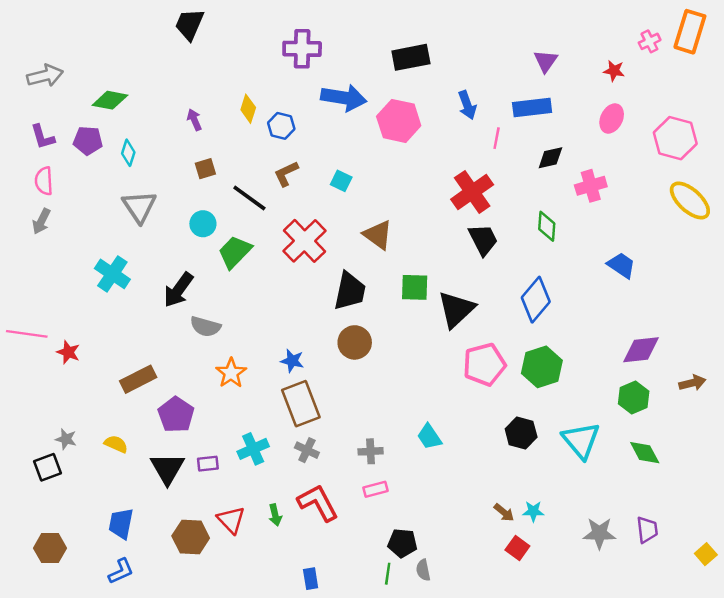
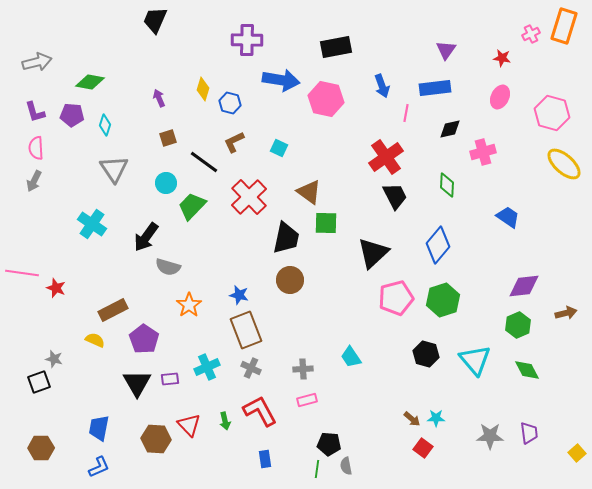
green square: (415, 287) -> (326, 223), moved
yellow semicircle: (116, 444) -> (95, 340), moved
blue rectangle: (311, 579) -> (265, 459), moved

